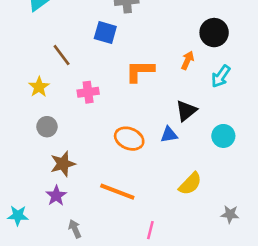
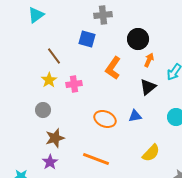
black circle: (214, 33) -> (138, 39), moved
orange L-shape: (140, 71) -> (113, 68), turned -55
yellow star: (39, 87) -> (49, 80), moved
black triangle: (186, 111) -> (148, 87), moved

